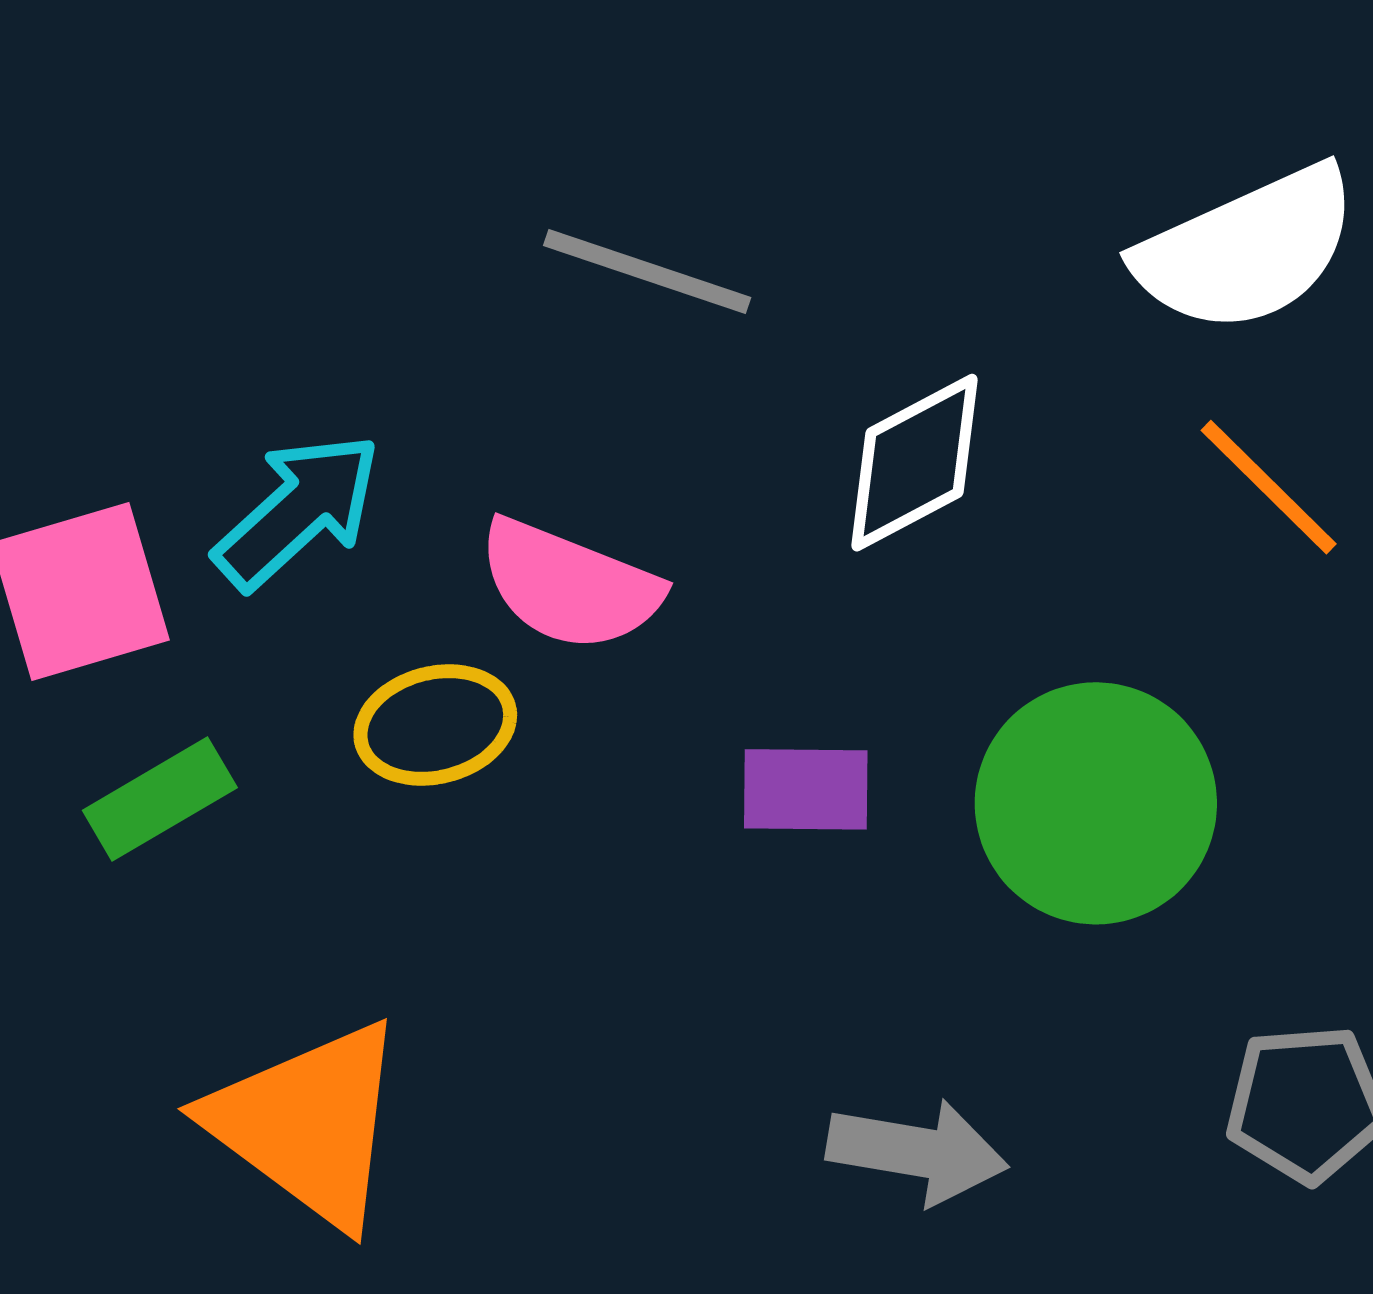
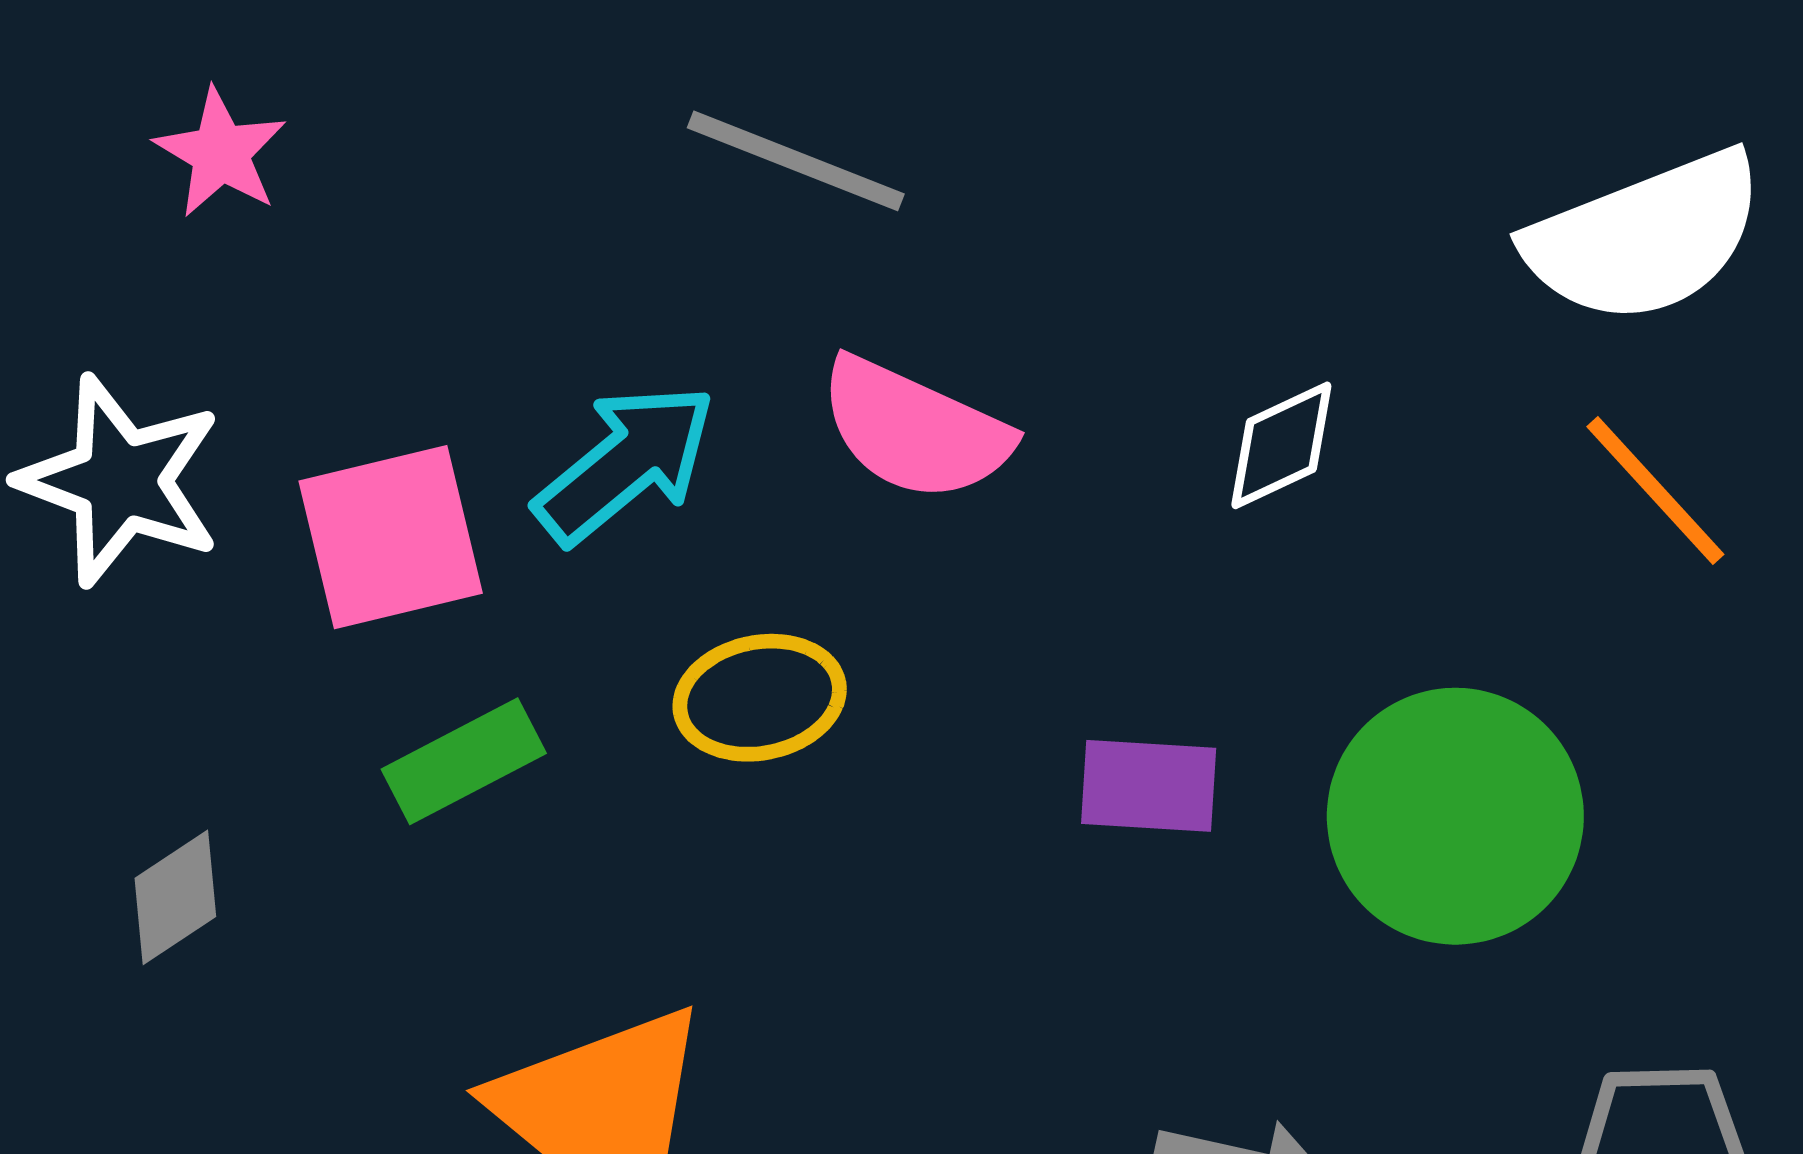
gray line: (647, 271) -> (796, 161), moved
white diamond: (914, 463) -> (1281, 445), size x0.7
pink semicircle: (569, 585) -> (915, 429), moved

